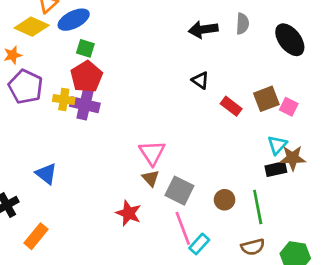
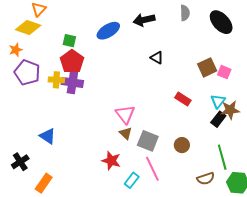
blue ellipse: (74, 20) -> (108, 31), moved
black arrow: (203, 30) -> (144, 20), moved
red rectangle: (231, 106) -> (183, 99), moved
black rectangle: (276, 169) -> (218, 119), turned -35
green line: (258, 207) -> (222, 157), moved
cyan rectangle: (199, 244) -> (132, 180), moved

